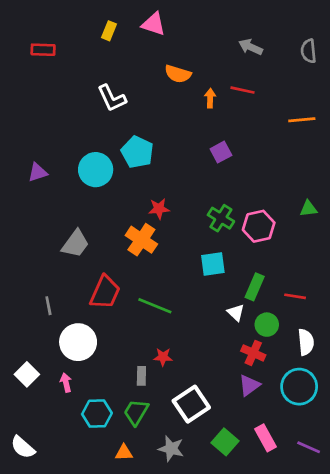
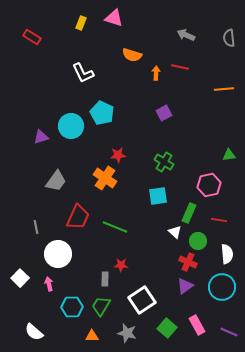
red rectangle: (43, 50) -> (32, 37), turned 30
purple triangle: (38, 172) -> (41, 137), moved
pink hexagon: (259, 226) -> (209, 185), moved
white semicircle: (23, 447) -> (34, 332), moved

